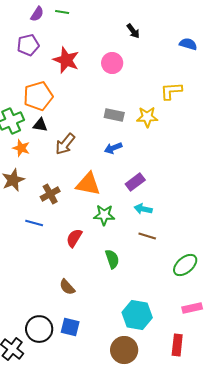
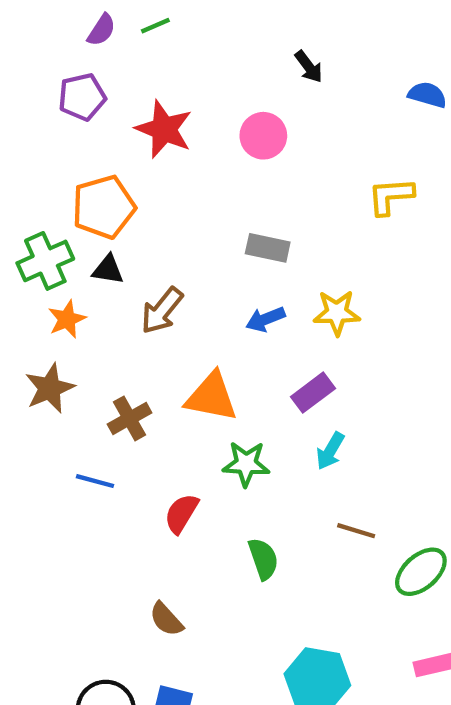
green line: (62, 12) -> (155, 26), turned -32
yellow star: (147, 117) -> (337, 313), moved
orange star: (21, 148) -> (67, 319), turned 30
cyan arrow: (143, 209) -> (330, 451), turned -72
brown line: (147, 236) -> (356, 531), moved

